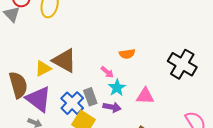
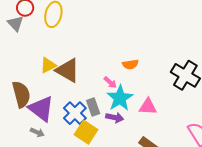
yellow triangle: (43, 68) -> (48, 65), moved
cyan star: (117, 88) -> (120, 98), size x1.5

